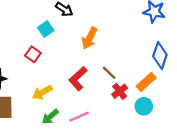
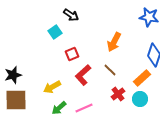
orange arrow: (90, 38) -> (114, 42), moved
red square: (33, 54) -> (72, 54), moved, turned 32
red cross: (120, 91) -> (118, 94), moved

